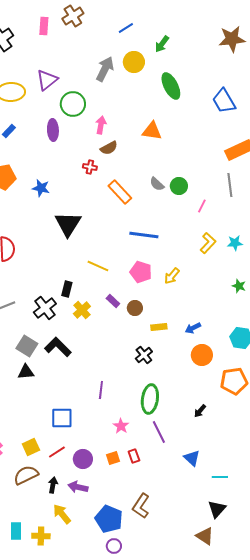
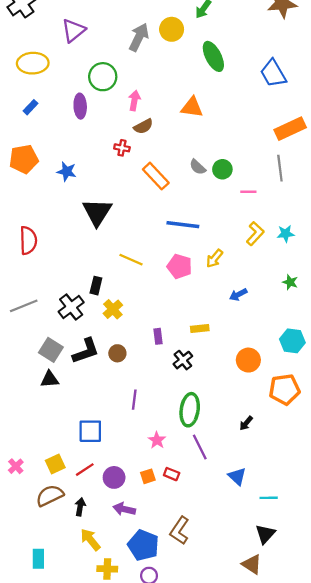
purple triangle: (47, 80) -> (73, 30), moved
pink line: (202, 206) -> (248, 192), turned 64
yellow arrow: (172, 276) -> (214, 258), moved
purple rectangle: (113, 301) -> (158, 336), moved, turned 40
brown circle: (135, 308) -> (117, 353), moved
blue arrow: (193, 328) -> (238, 295), moved
black L-shape: (58, 347) -> (86, 351), turned 116
red rectangle: (134, 456) -> (172, 474), turned -48
purple arrow: (78, 487) -> (124, 509), moved
yellow cross: (41, 536) -> (107, 569), moved

